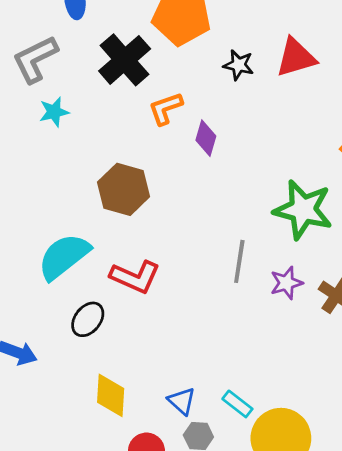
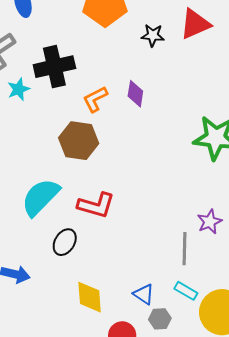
black cross: (125, 60) -> (54, 67), moved, turned 36
orange L-shape: (166, 108) -> (95, 99), moved
gray line: (239, 261) -> (185, 249), moved
purple star: (286, 283) -> (210, 222), moved

